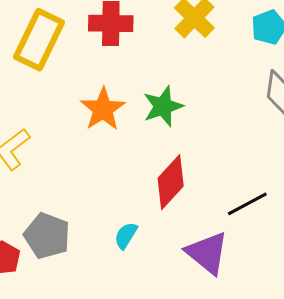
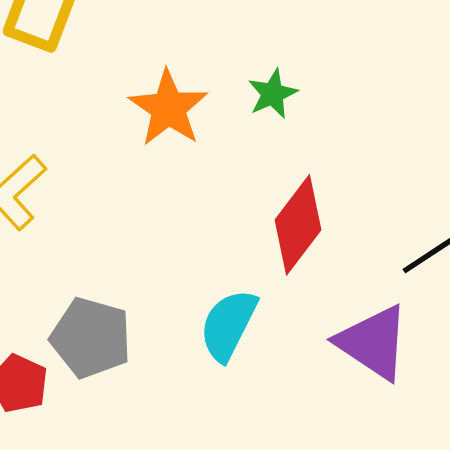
green star: (163, 106) -> (273, 94), size x0.7
cyan semicircle: (126, 235) -> (228, 325), size x1.5

